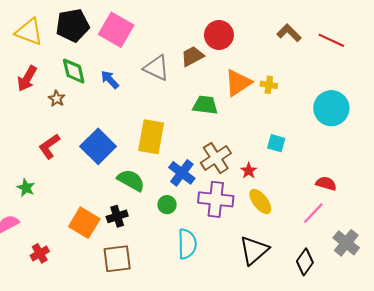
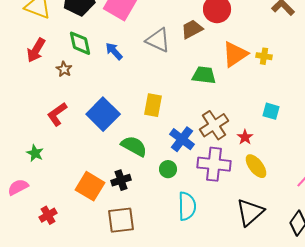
yellow rectangle: (151, 137) -> (153, 105), size x0.7

